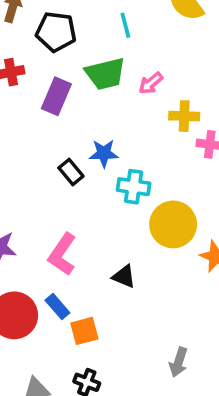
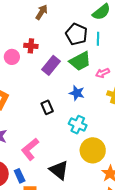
black pentagon: (56, 32) -> (76, 34), moved
green trapezoid: (105, 74) -> (80, 61), turned -30
blue star: (104, 153) -> (77, 93), moved
black triangle: (124, 276) -> (59, 170), size x1.5

